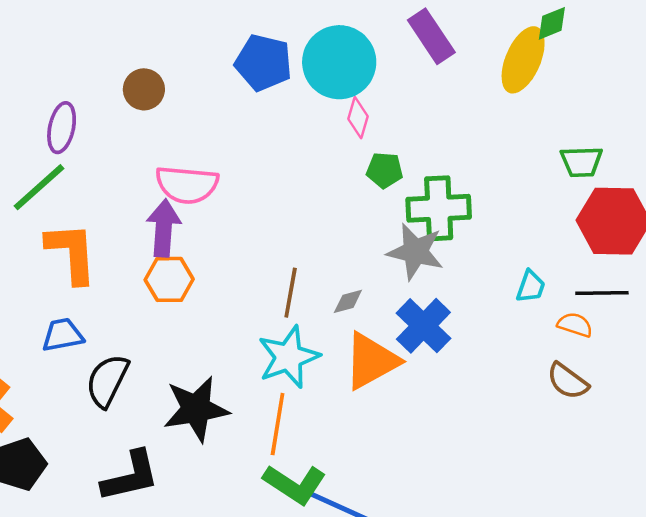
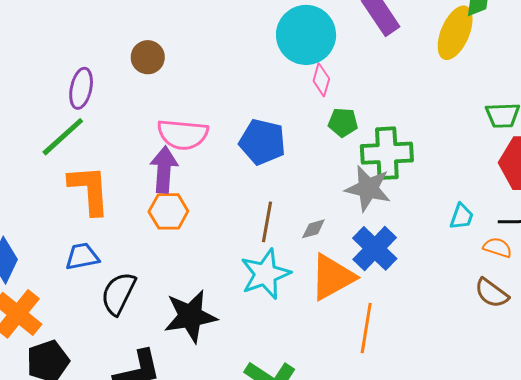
blue pentagon: (263, 63) -> (262, 142), moved
orange line: (278, 424) -> (366, 328), moved

